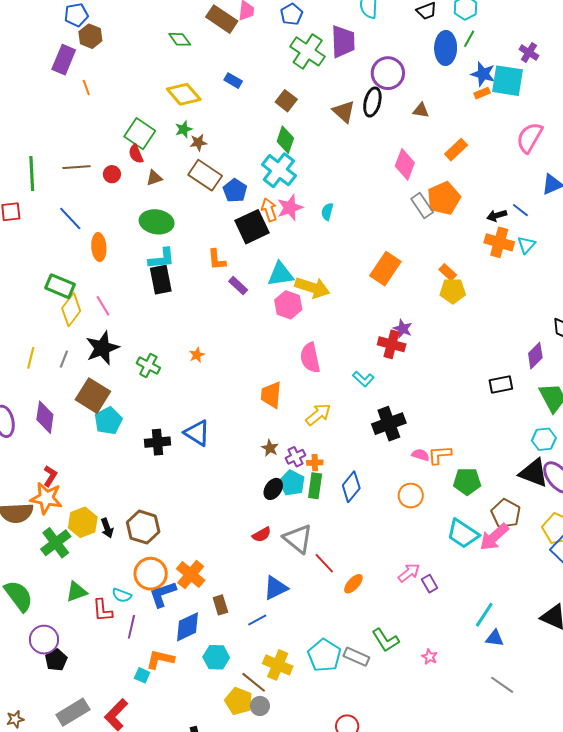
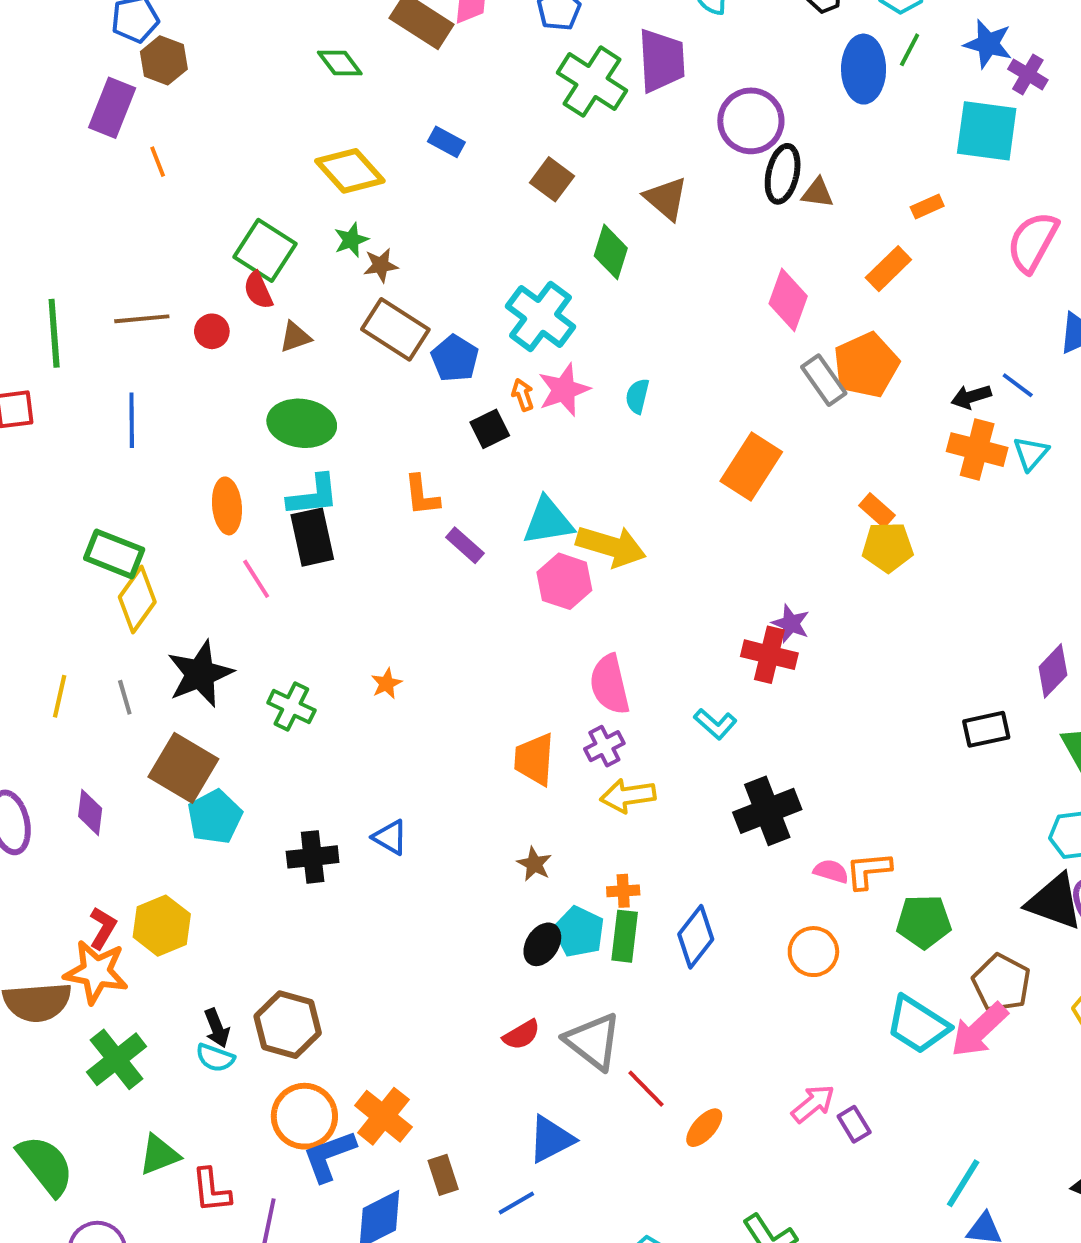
blue star: (483, 74) -> (988, 44), moved
orange rectangle: (482, 93) -> (927, 206), moved
black ellipse: (372, 102) -> (783, 174), moved
green diamond: (285, 140) -> (611, 252), moved
orange arrow: (269, 210) -> (523, 395), size x0.7
blue line: (70, 219) -> (132, 420), turned 44
black square: (252, 227) -> (490, 429), size x0.6
orange ellipse: (99, 247) -> (227, 506), moved
orange rectangle: (385, 269) -> (751, 467), moved
pink line: (103, 306) -> (256, 579), moved
gray line: (64, 359) -> (125, 697), turned -36
yellow arrow: (318, 414) -> (628, 796), turned -148
purple diamond: (45, 417) -> (90, 812), size x0.7
blue triangle: (197, 433) -> (390, 837), size x0.7
purple cross: (295, 457) -> (604, 746), moved
yellow hexagon: (83, 522) -> (162, 926), moved
cyan semicircle: (122, 595) -> (215, 1058), moved

